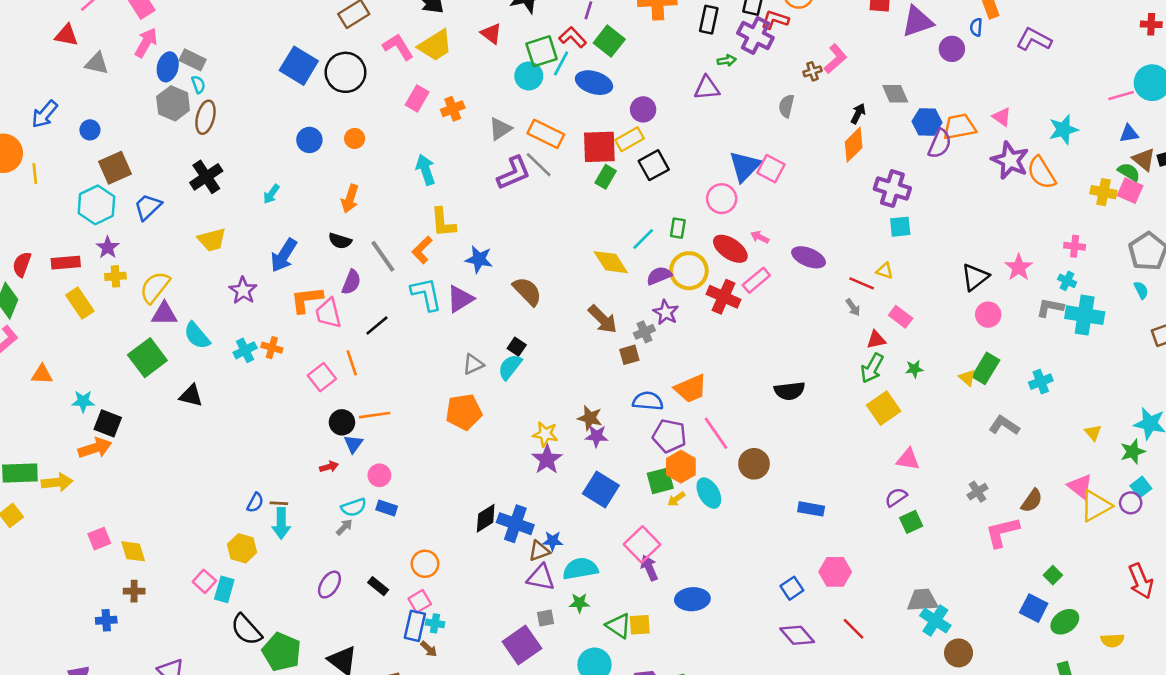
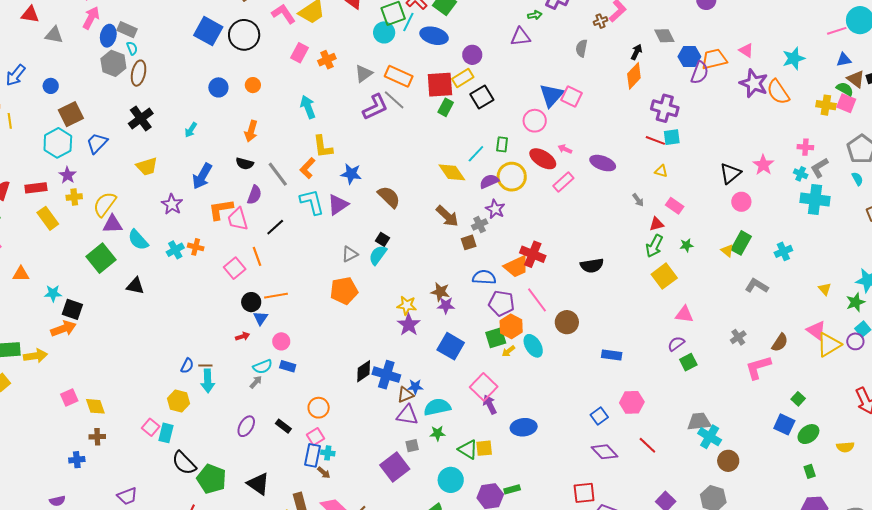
red line: (862, 283) -> (655, 140), moved
red cross: (724, 297) -> (533, 254), moved
gray L-shape: (1050, 308) -> (819, 168), moved, turned -40

